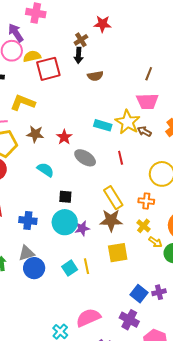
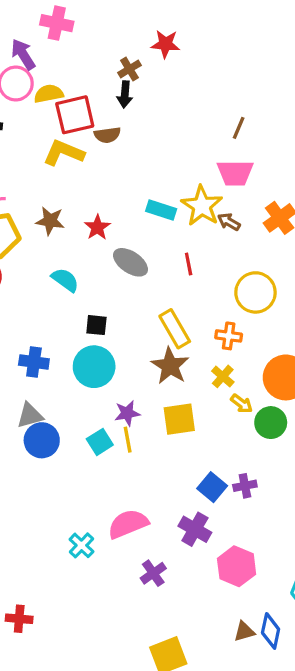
brown semicircle: (95, 76) -> (107, 135), moved
yellow L-shape: (23, 103) -> (64, 153), moved
brown star: (111, 220) -> (170, 366), turned 30
purple star: (82, 228) -> (127, 413), moved

